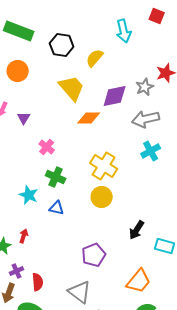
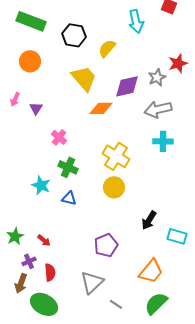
cyan cross: (151, 151) -> (163, 141), turned 30
red arrow: (24, 236) -> (44, 240), moved, turned 112
gray triangle: (80, 292) -> (92, 282), turned 40

